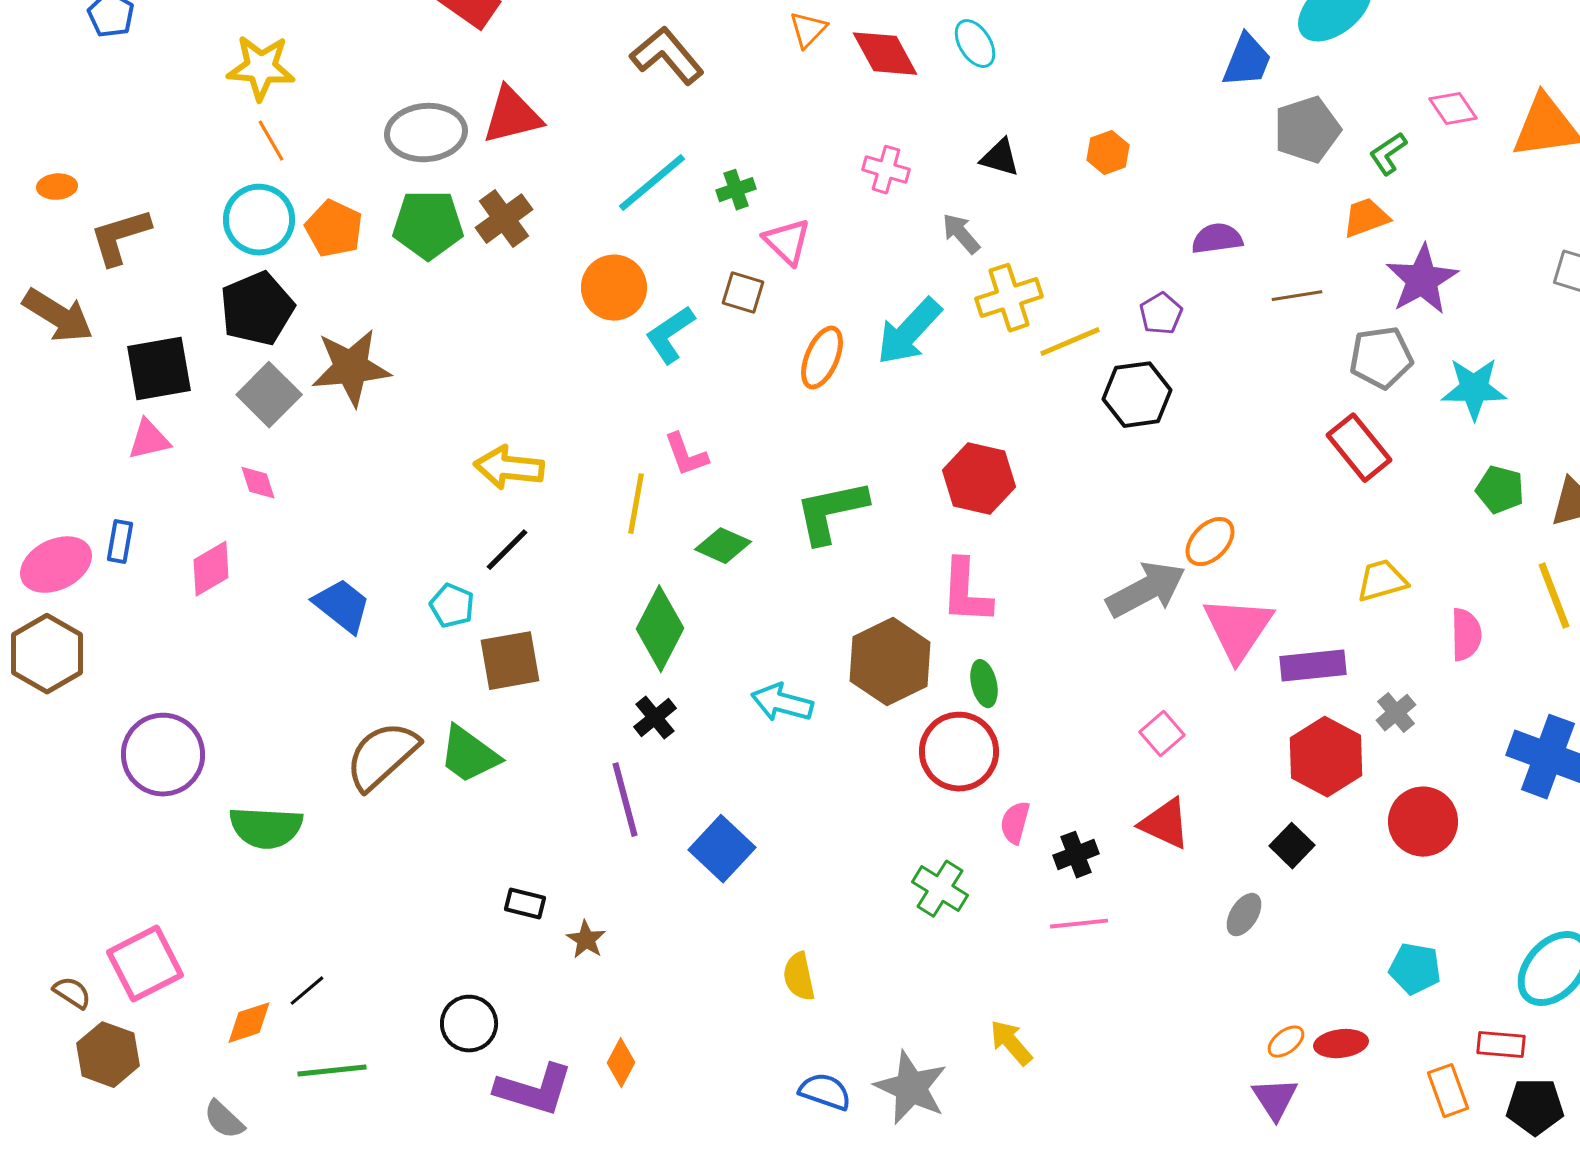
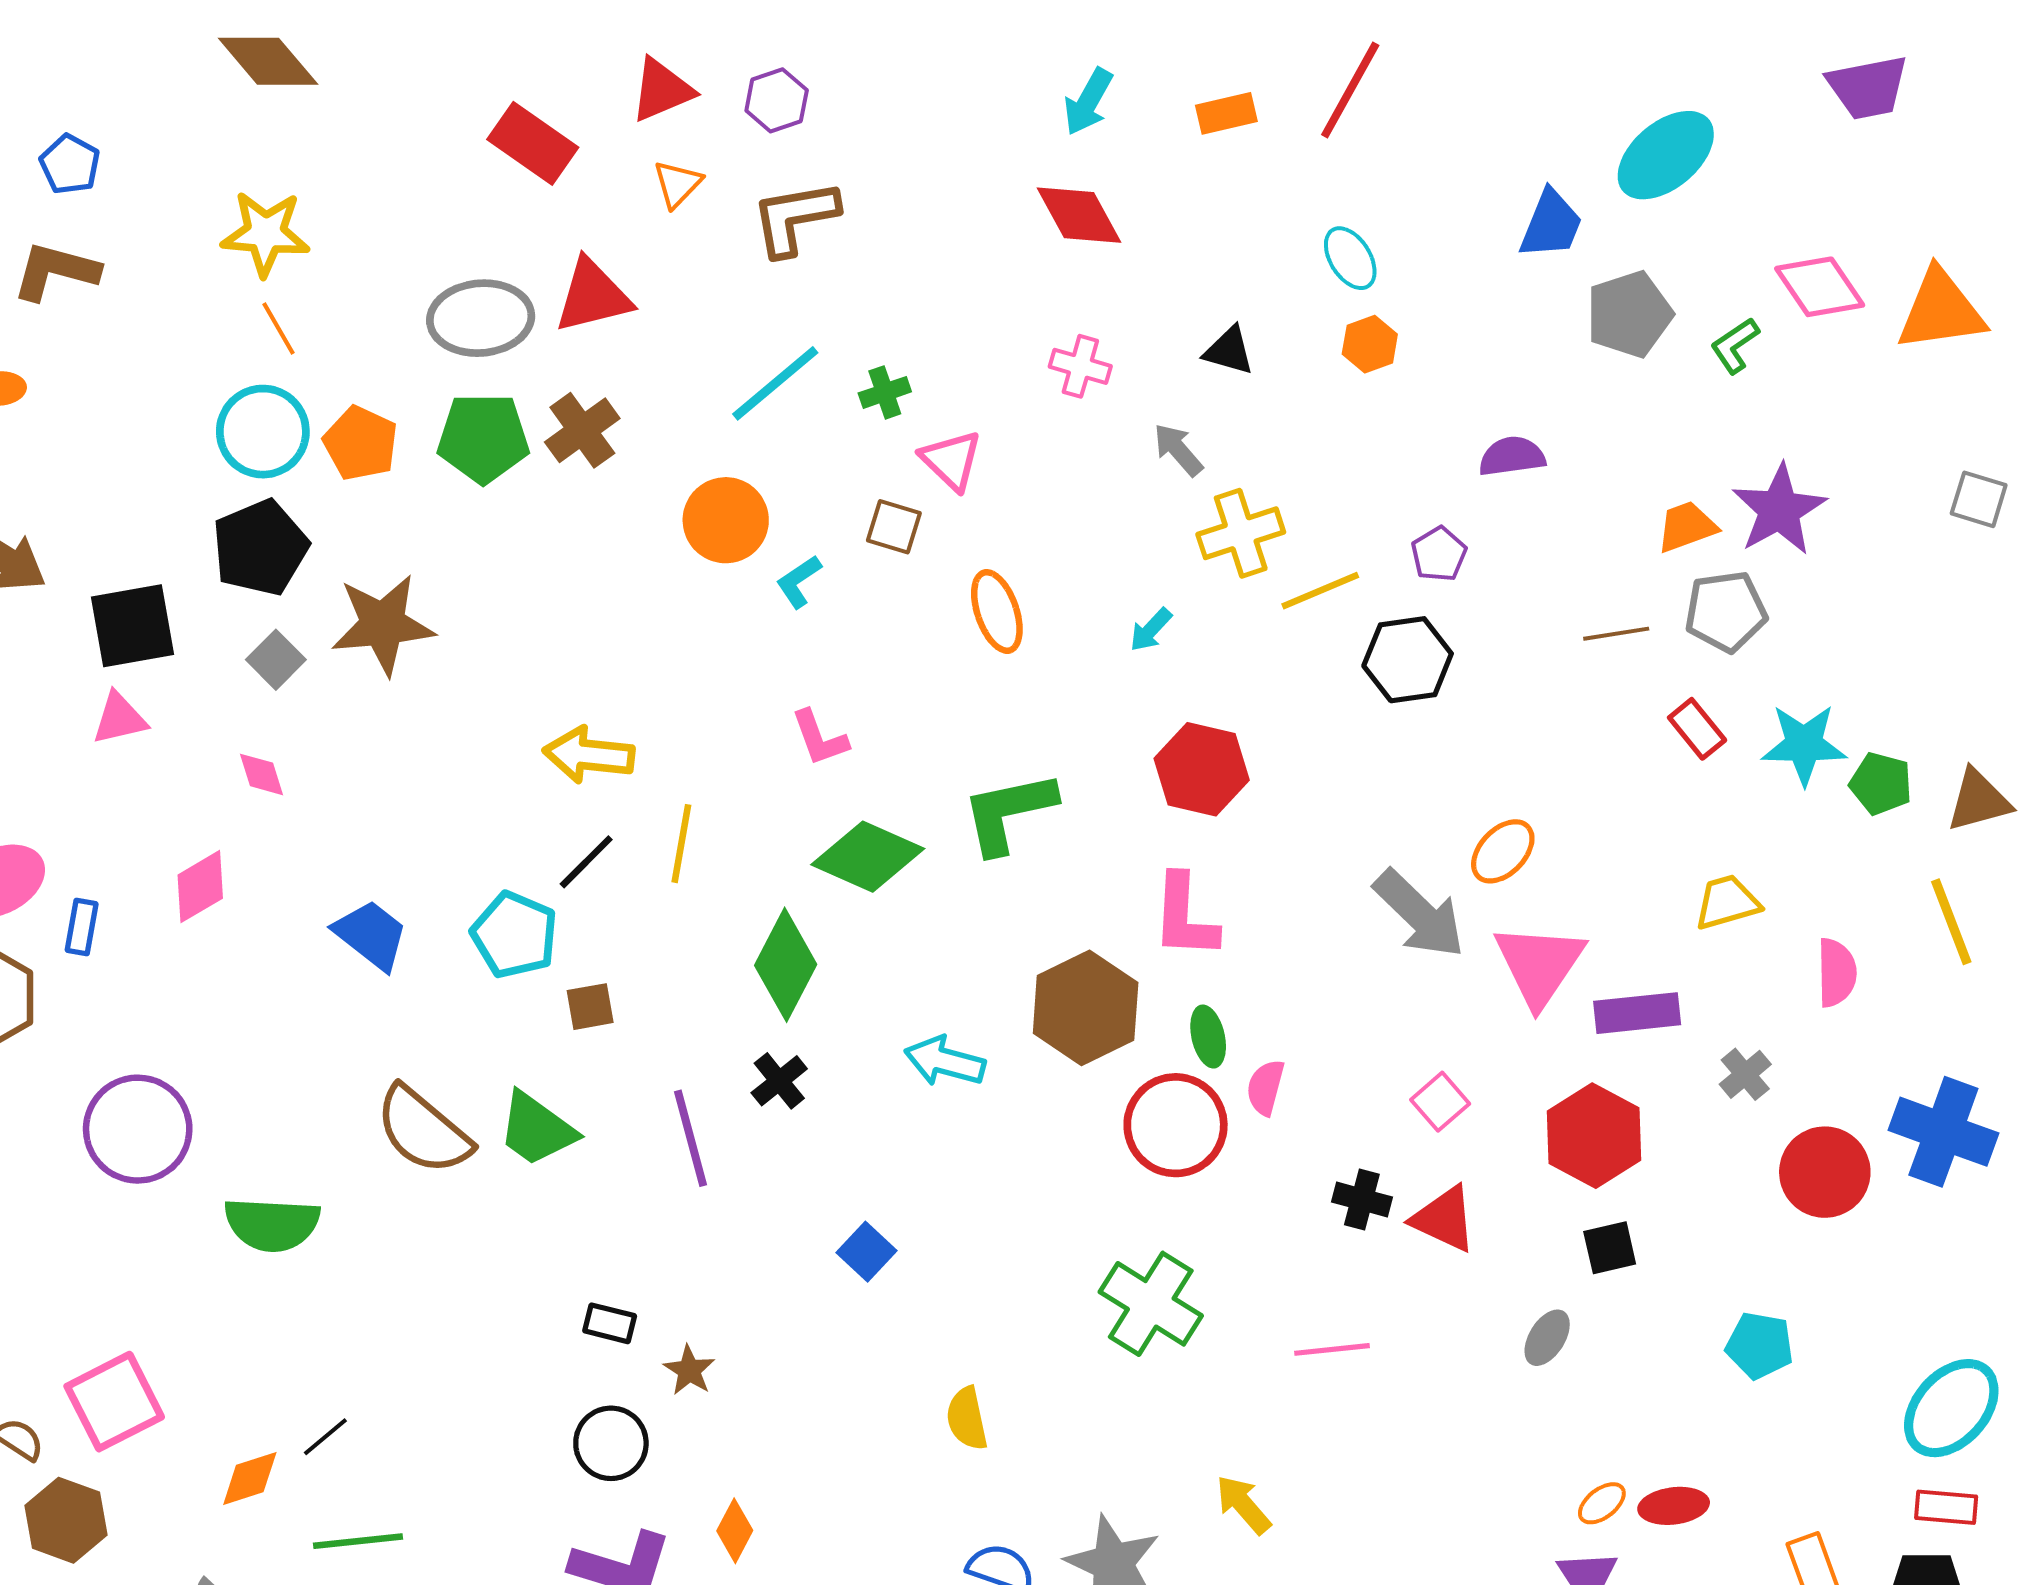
orange triangle: (808, 30) -> (677, 184), moved
cyan ellipse: (975, 44) -> (1350, 258), moved
brown L-shape: (667, 56) -> (795, 218), turned -60
pink diamond: (1453, 109) -> (1820, 287), size x1.4
orange trapezoid: (1366, 218) -> (1687, 527), moved
brown L-shape: (120, 237) -> (56, 271), moved, turned 32
brown line: (1297, 296) -> (1616, 634), moved
cyan arrow: (909, 332) -> (1151, 630), moved, size x0.5
cyan L-shape: (670, 335) -> (799, 581), size x0.7
orange ellipse: (822, 358) -> (997, 611), turned -42
cyan star: (1474, 389) -> (1804, 744), moved
gray square: (269, 395) -> (276, 660), size x0.7
red rectangle: (1359, 448) -> (1697, 729), size x0.7
yellow line: (636, 504) -> (681, 844), moved
blue rectangle: (120, 542) -> (82, 927), moved
green diamond: (723, 546) -> (868, 857), size x1.5
gray arrow: (1146, 590) -> (1419, 914), turned 72
cyan pentagon: (452, 606) -> (514, 935), size x1.5
brown square: (510, 661) -> (590, 1007), size x0.6
brown semicircle: (382, 756) -> (423, 1130), turned -98
red hexagon: (1326, 757) -> (1594, 1136), moved
purple line: (625, 800) -> (691, 1138), moved
red circle: (1423, 822) -> (1825, 1172), moved
pink semicircle: (1015, 823) -> (1265, 1087), moved
black square: (1292, 846) -> (1610, 1248), turned 33
blue square: (722, 849) -> (867, 1252), size x0.7
black cross: (1076, 855) -> (1362, 1199), moved, turned 36
green cross: (940, 889) -> (1151, 1304), size x1.4
cyan pentagon: (1415, 969) -> (1760, 1346), moved
black circle: (469, 1024) -> (611, 1443), moved
red rectangle: (1501, 1045) -> (1946, 1507), moved

